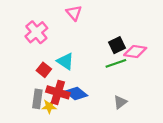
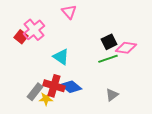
red square: (44, 70) -> (21, 37), moved
gray rectangle: (37, 99) -> (35, 92), turned 30

